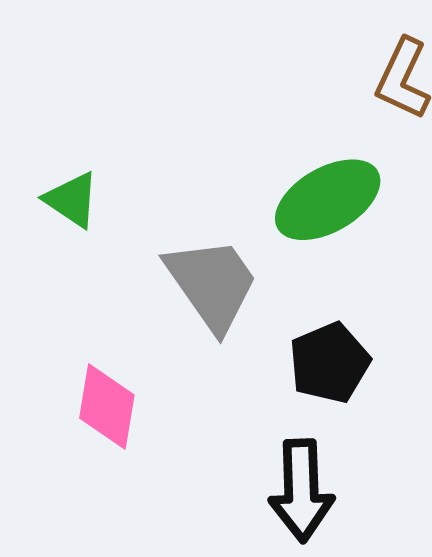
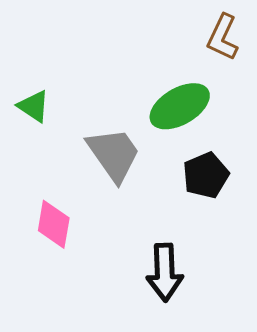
black pentagon: (329, 363) -> (206, 175), moved

